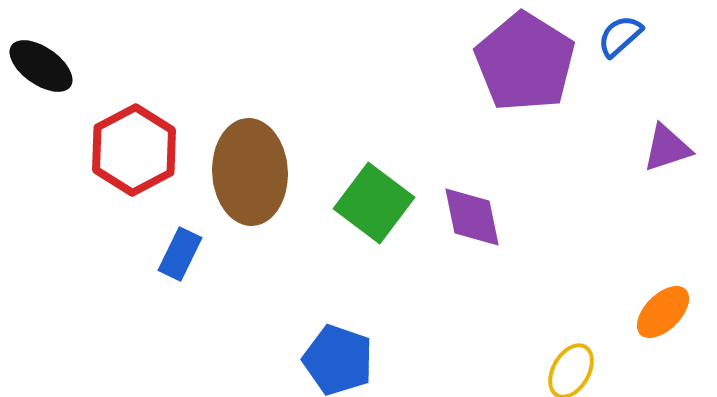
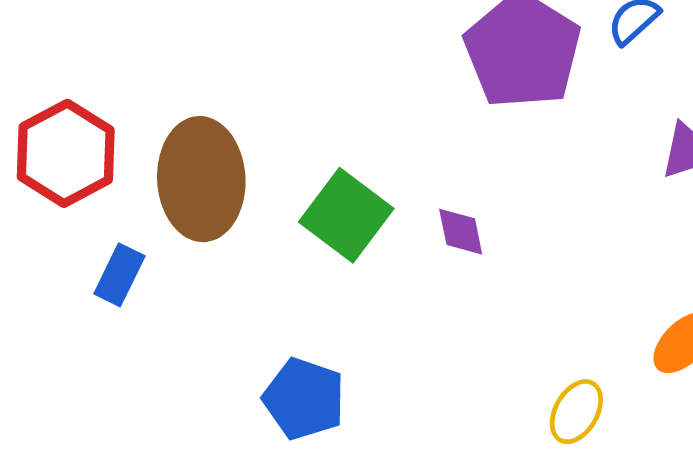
purple diamond: (472, 217) -> (461, 232), size x0.7

